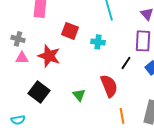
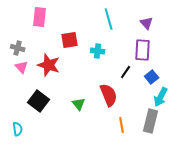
red square: (70, 31) -> (70, 40), turned -30
pink triangle: (22, 58) -> (22, 67), turned 48
cyan semicircle: (18, 120) -> (18, 129), turned -88

